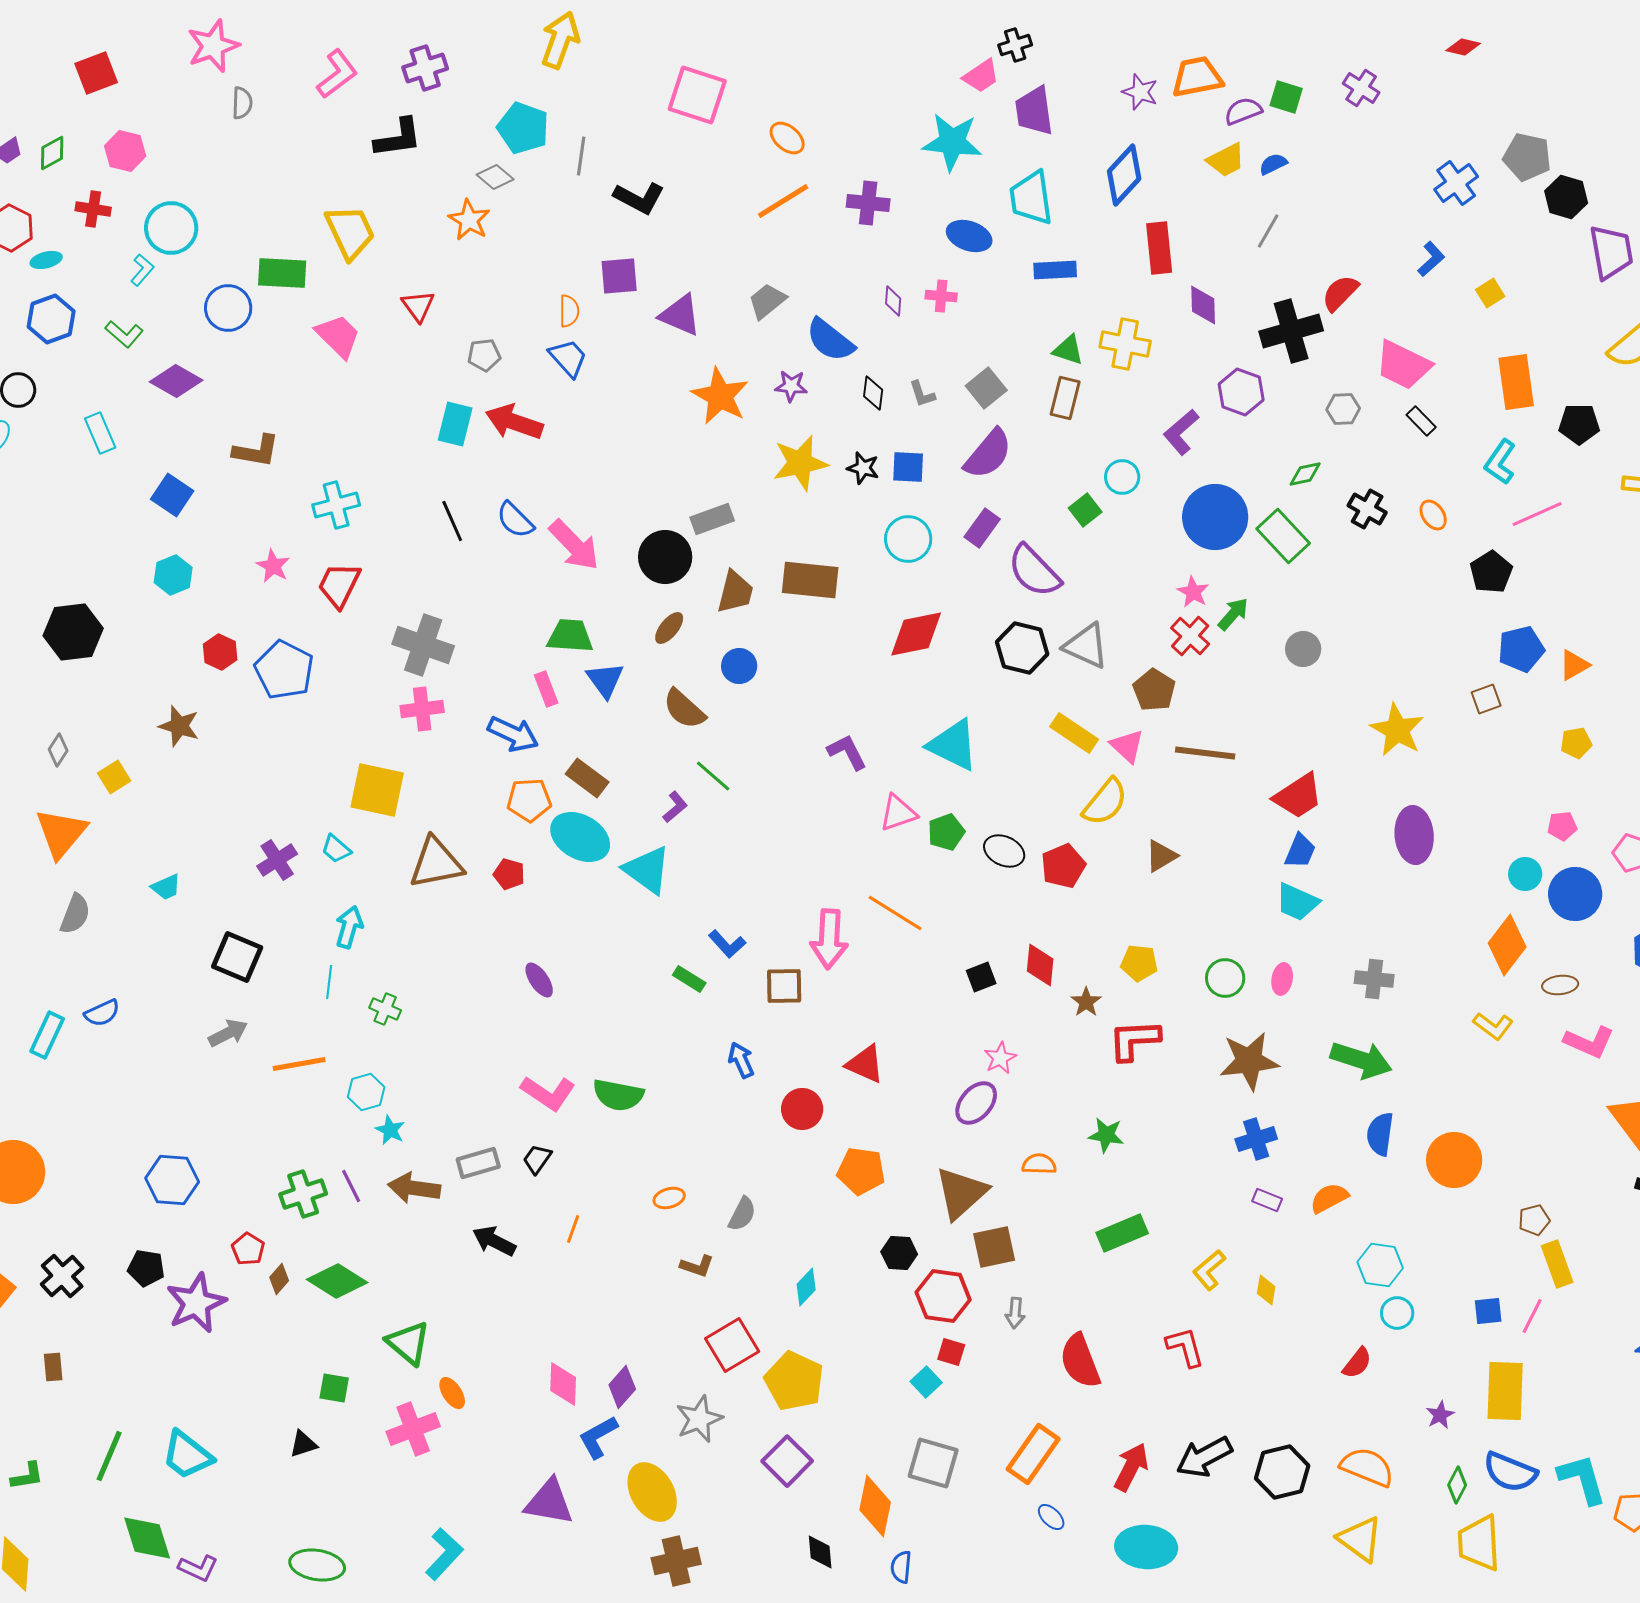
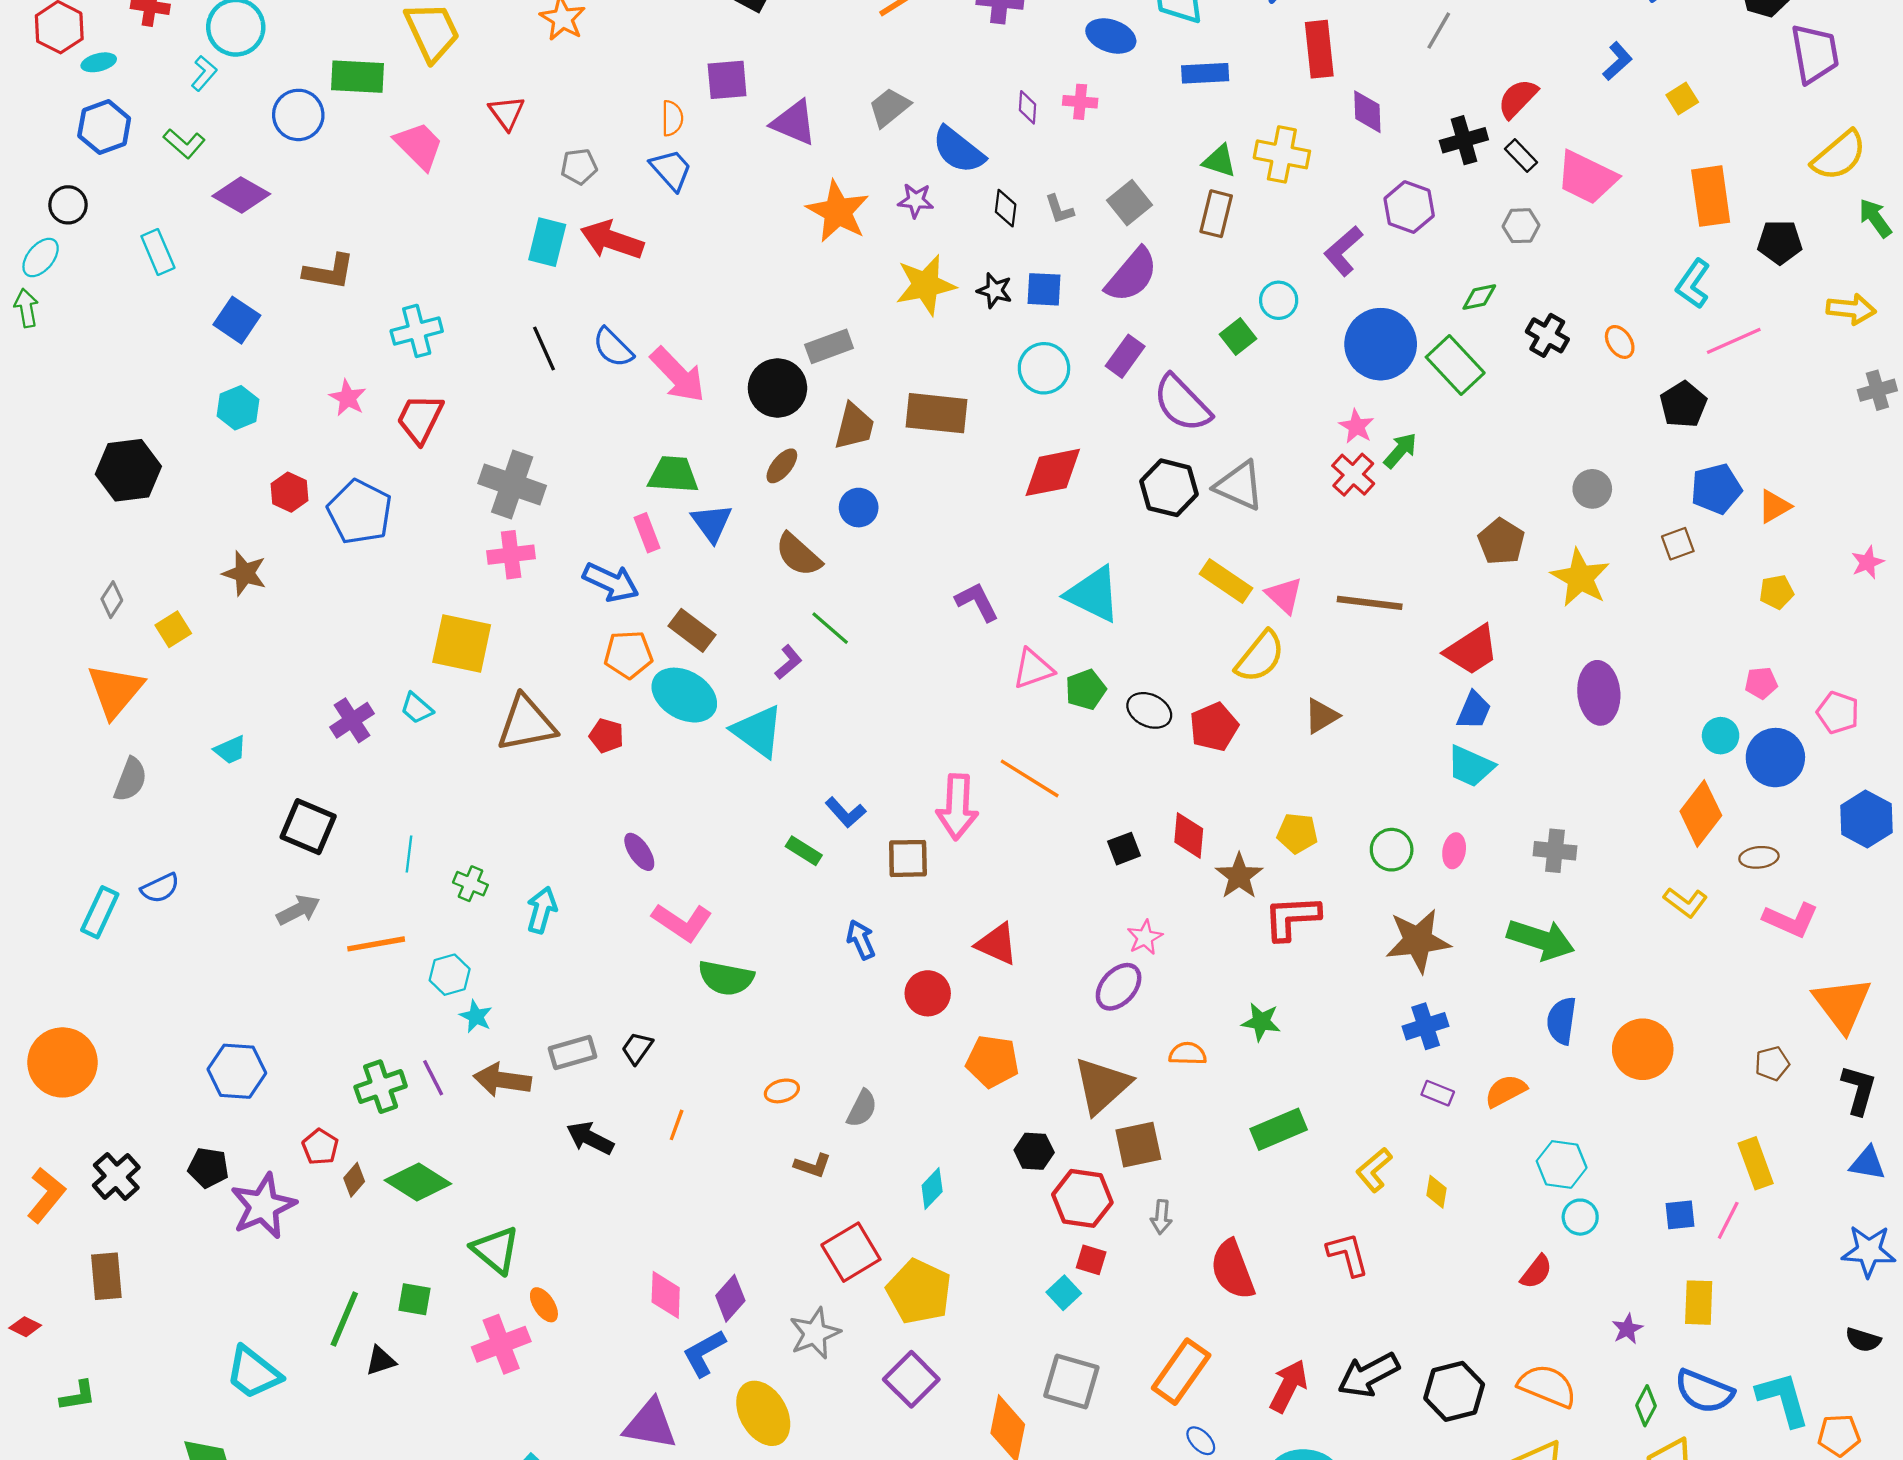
black cross: (1291, 331) -> (1464, 140), size x0.7
black rectangle: (1421, 421) -> (1521, 156), moved
gray circle: (1303, 649) -> (1592, 489), moved
brown pentagon: (1154, 690) -> (1501, 542), moved
cyan arrow: (349, 927) -> (542, 910), moved
brown star: (1086, 1002) -> (1239, 876), size x1.4
pink L-shape: (548, 1093) -> (682, 922), moved
brown pentagon: (1534, 1220) -> (1772, 1064), moved
brown rectangle: (53, 1367) -> (106, 1276), size x1.5
yellow rectangle: (1505, 1391) -> (1699, 1303), size x0.7
green line: (109, 1456) -> (344, 1319), moved

